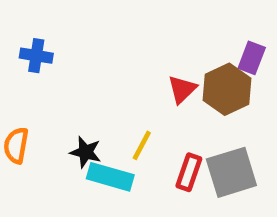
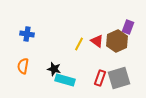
blue cross: (36, 56) -> (27, 34), moved
red triangle: (182, 89) -> (97, 41), turned -40
yellow line: (142, 145) -> (79, 44), moved

